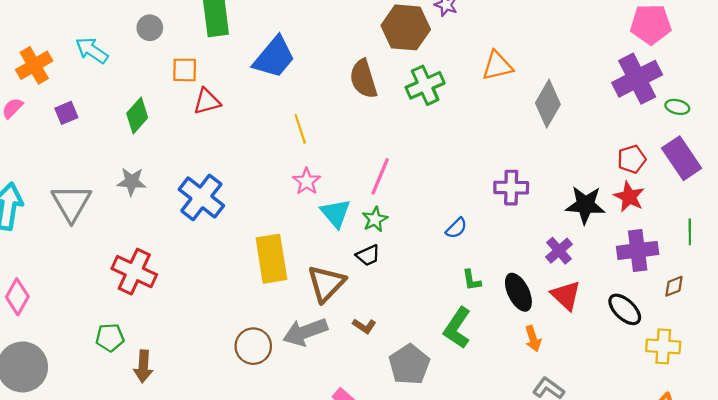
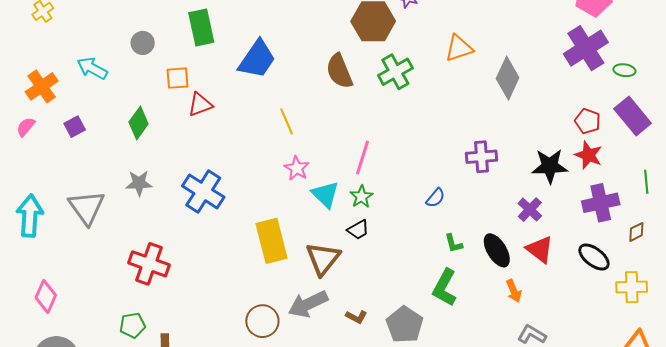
red pentagon: (632, 159) -> (588, 121), turned -30
brown L-shape: (364, 326) -> (356, 317), moved

